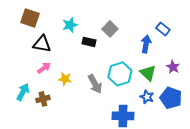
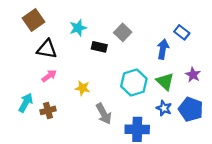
brown square: (30, 18) -> (33, 20), turned 36
yellow star: (65, 79) -> (83, 88), moved
gray arrow: (95, 84) -> (104, 114), moved

